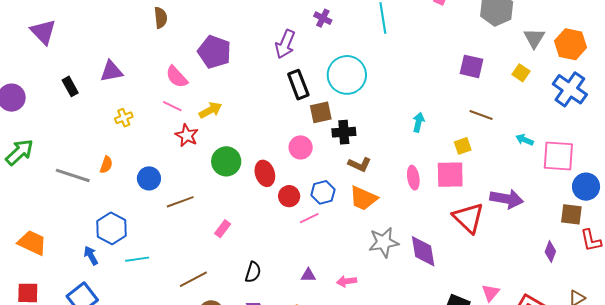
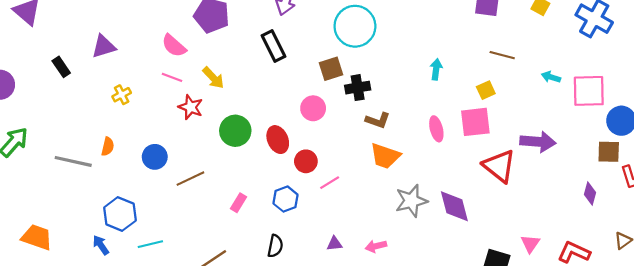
black rectangle: (298, 85) -> (273, 46), moved
yellow arrow: (210, 110) -> (213, 78), turned 80
blue hexagon: (323, 192) -> (286, 199), moved

